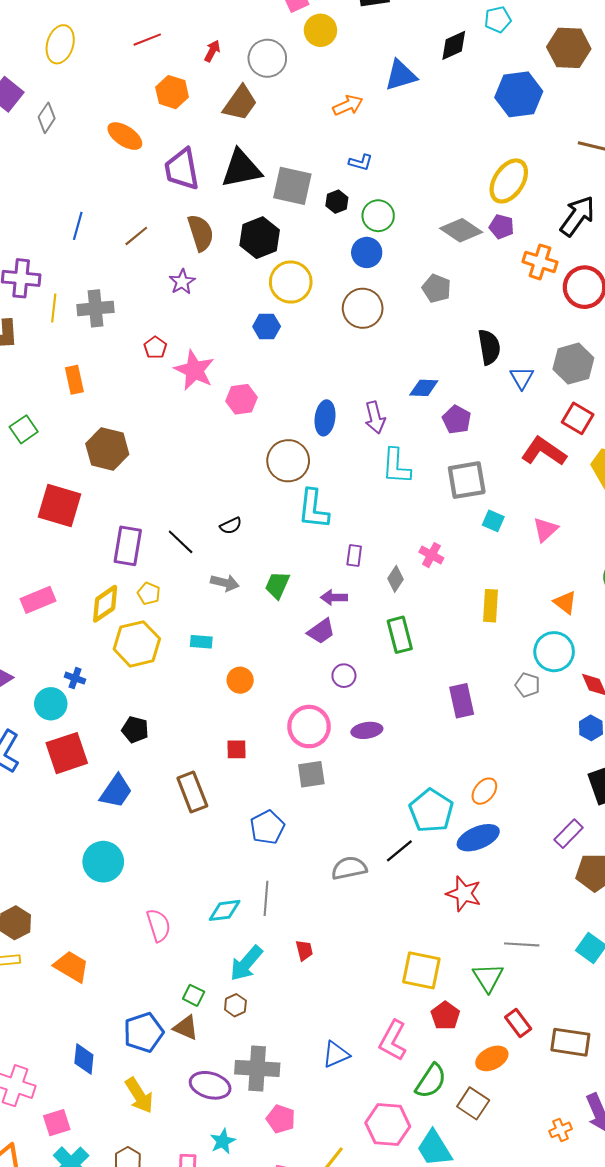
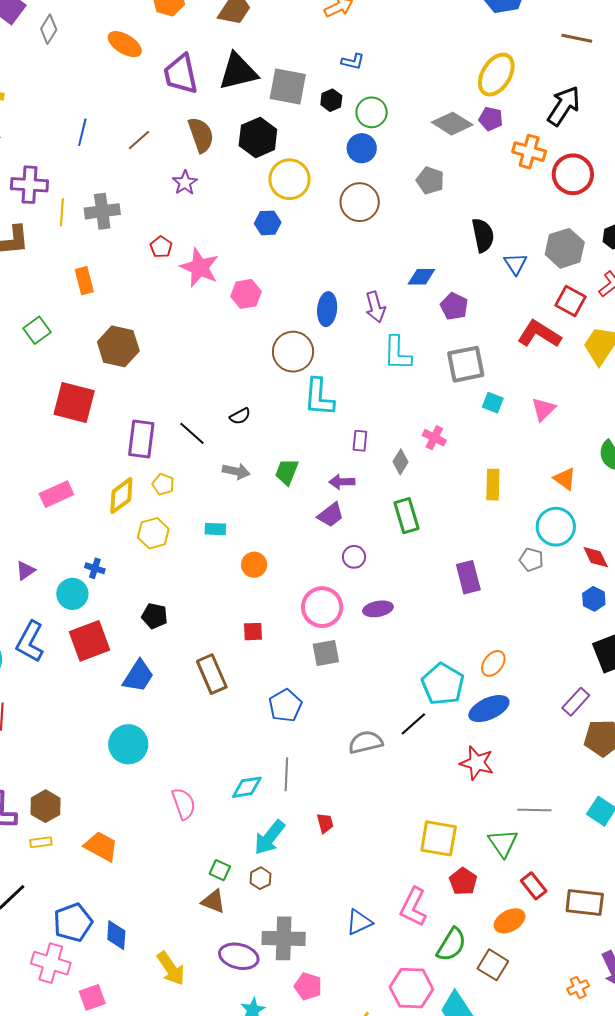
yellow hexagon: (137, 644) -> (153, 533), size x0.7
blue pentagon: (144, 1032) -> (73, 922), moved

